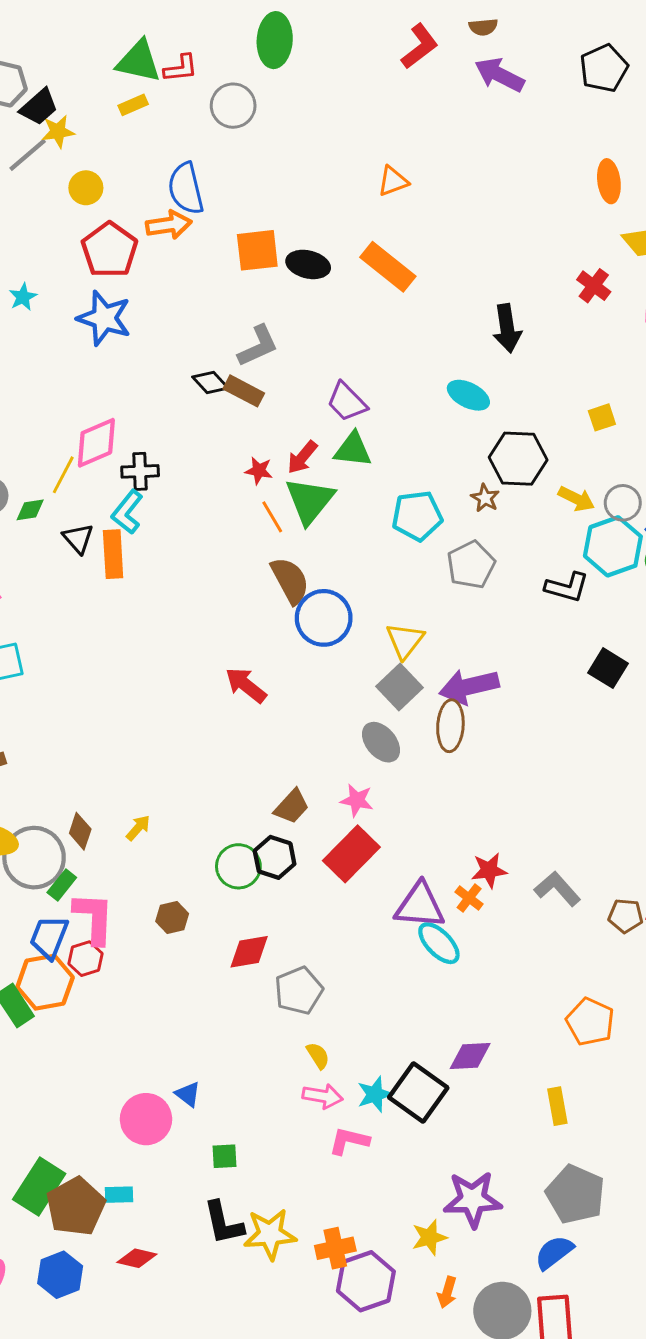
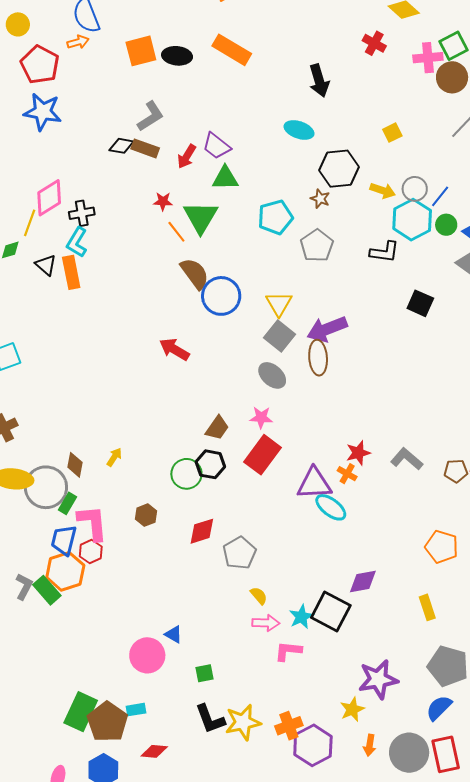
orange arrow: (169, 225) -> (78, 42), size x0.7
black diamond: (210, 383) -> (121, 146), turned -30
red arrow: (302, 457) -> (187, 156), moved

